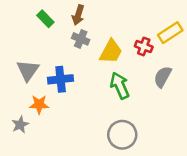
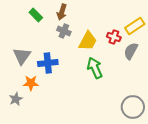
gray semicircle: (163, 77) -> (131, 51), moved
gray circle: (122, 135) -> (133, 107), moved

